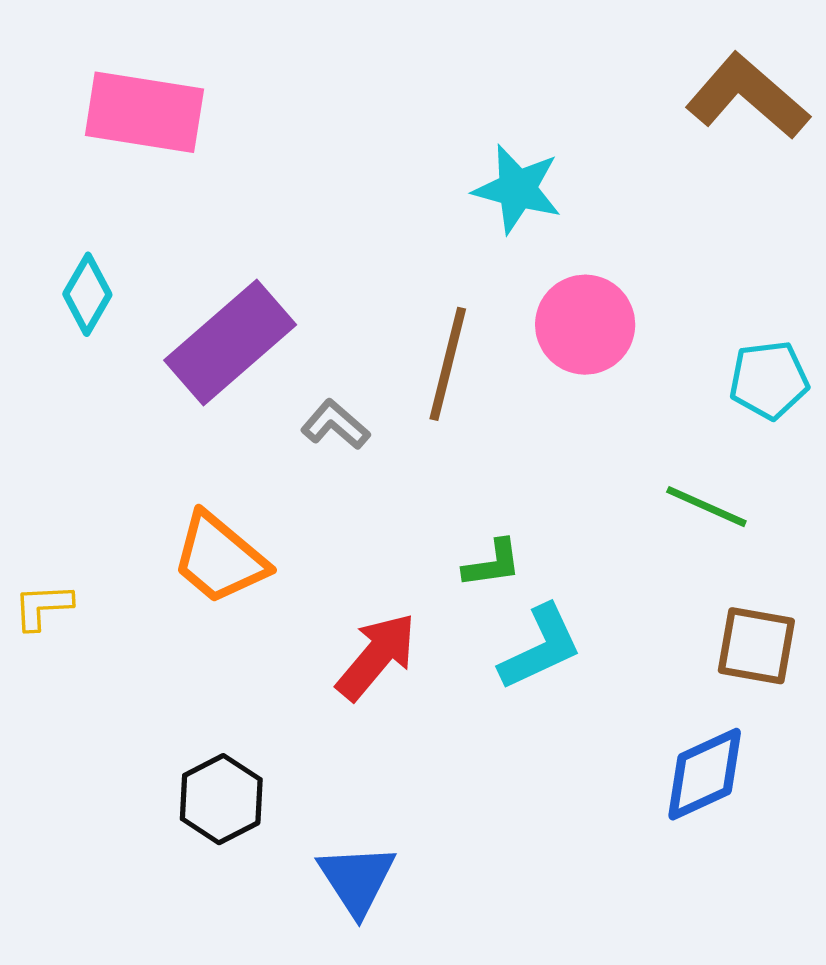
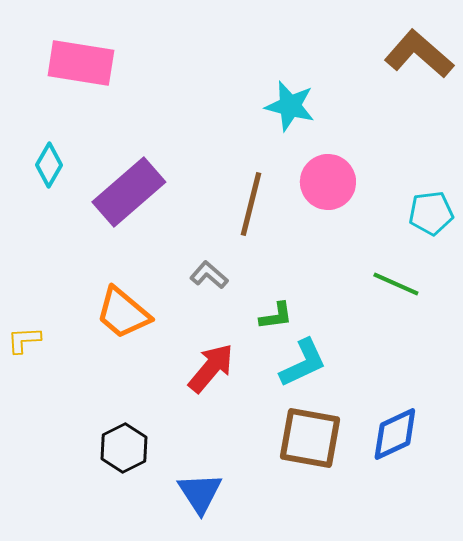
gray L-shape: (335, 425) -> (209, 275), moved
brown square: (756, 646) -> (310, 438), moved, size x1.4

